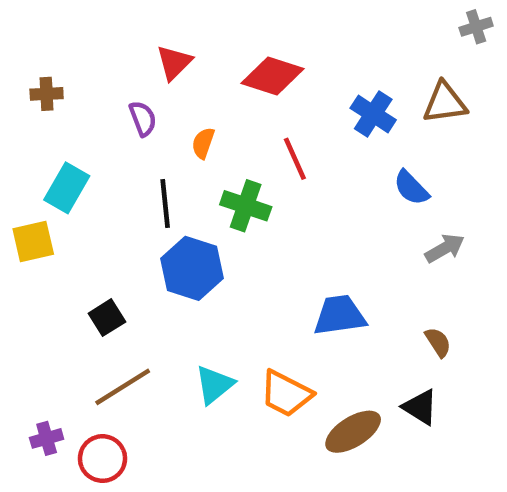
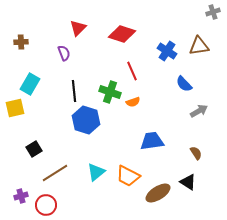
orange semicircle: (203, 143) -> (133, 102), moved, turned -128
black square: (107, 318) -> (34, 149), moved

